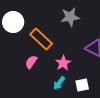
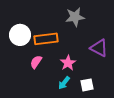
white circle: (13, 22) -> (20, 35), moved
orange rectangle: (41, 39) -> (46, 39), turned -50

